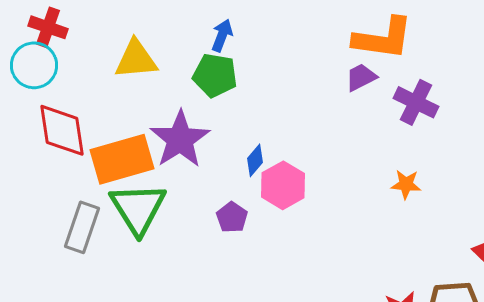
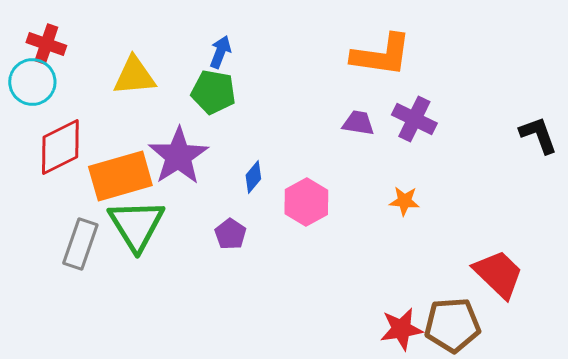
purple trapezoid: (361, 77) -> (358, 123), moved, turned 36
red diamond: (62, 130) -> (60, 147), turned 72
pink hexagon: (283, 185) -> (306, 202), moved

